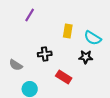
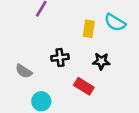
cyan semicircle: (93, 38) -> (115, 22), moved
black star: (86, 57) -> (101, 61), moved

